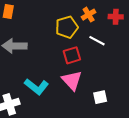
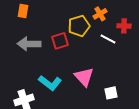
red cross: (116, 17) -> (124, 26), moved
red square: (72, 55) -> (60, 41), moved

